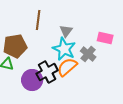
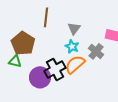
brown pentagon: (15, 46) -> (23, 43), turned -30
cyan star: (64, 49) -> (72, 46), size x0.6

